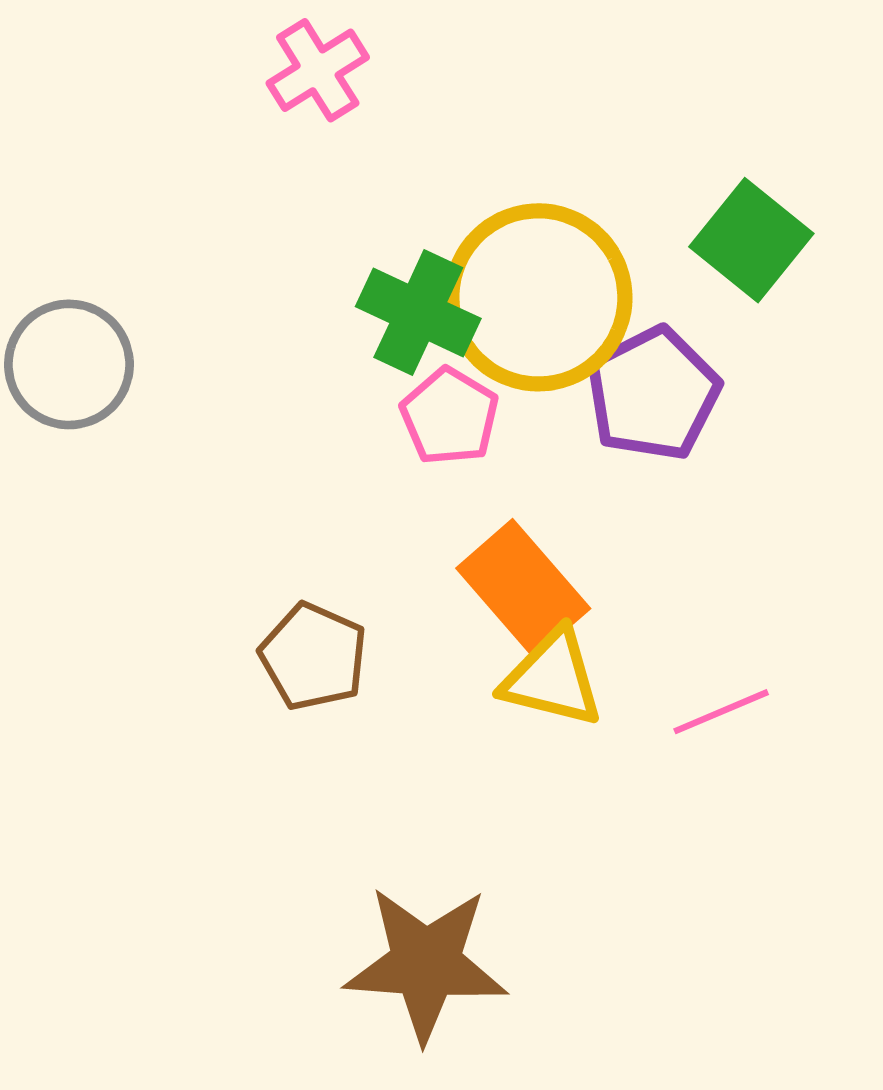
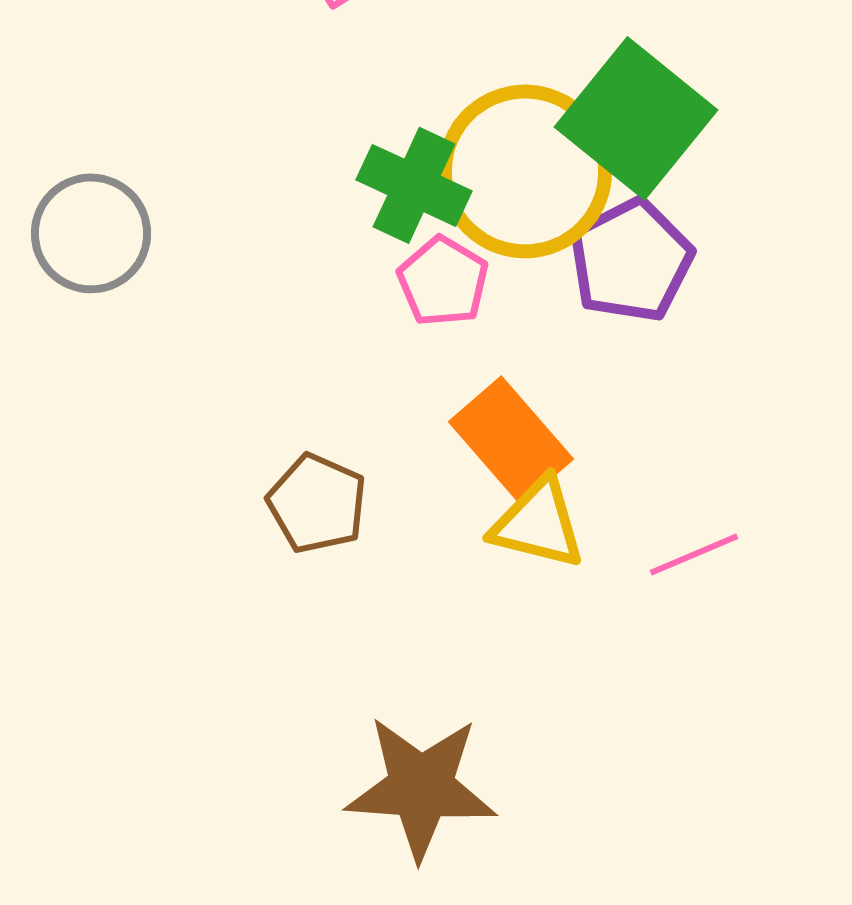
green square: (751, 240) -> (636, 118), moved, size x1.4

